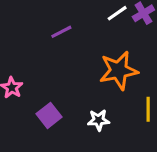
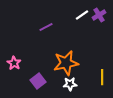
orange star: (119, 71) -> (66, 63), moved

